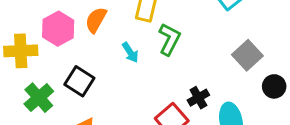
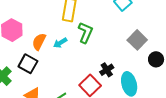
orange semicircle: (96, 20) -> (39, 42), moved
cyan arrow: (130, 52) -> (60, 43), turned 96

